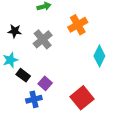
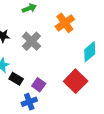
cyan diamond: (99, 56) -> (90, 52), turned 30
red square: (82, 98) -> (76, 81), moved

